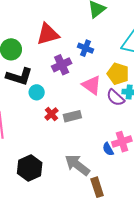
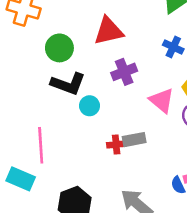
blue cross: (86, 48) -> (173, 47), moved
red cross: (51, 114) -> (116, 145), moved, turned 32

